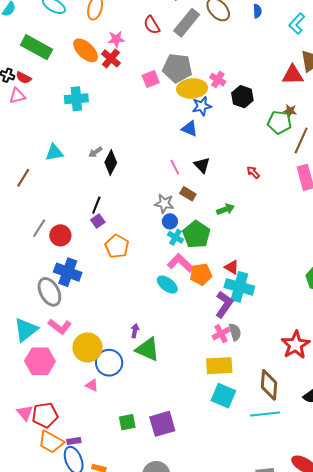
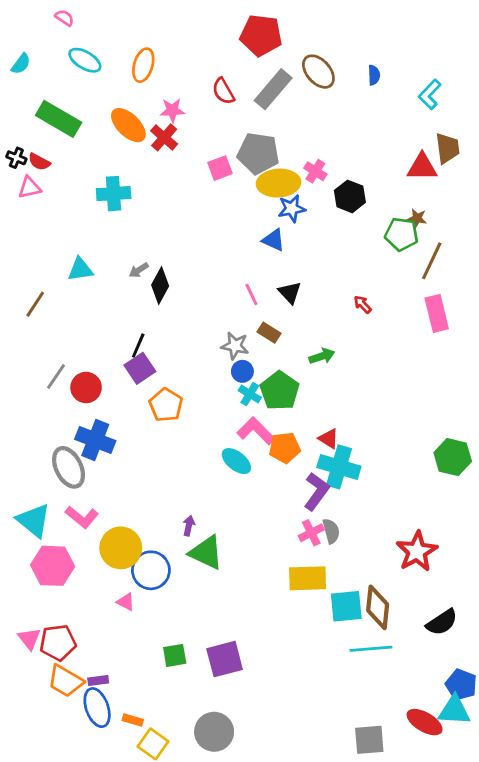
purple square: (98, 221) -> (140, 368), size x1.5
cyan triangle: (26, 330) -> (34, 520), turned -44
cyan square: (223, 396) -> (346, 606), moved, turned -30

